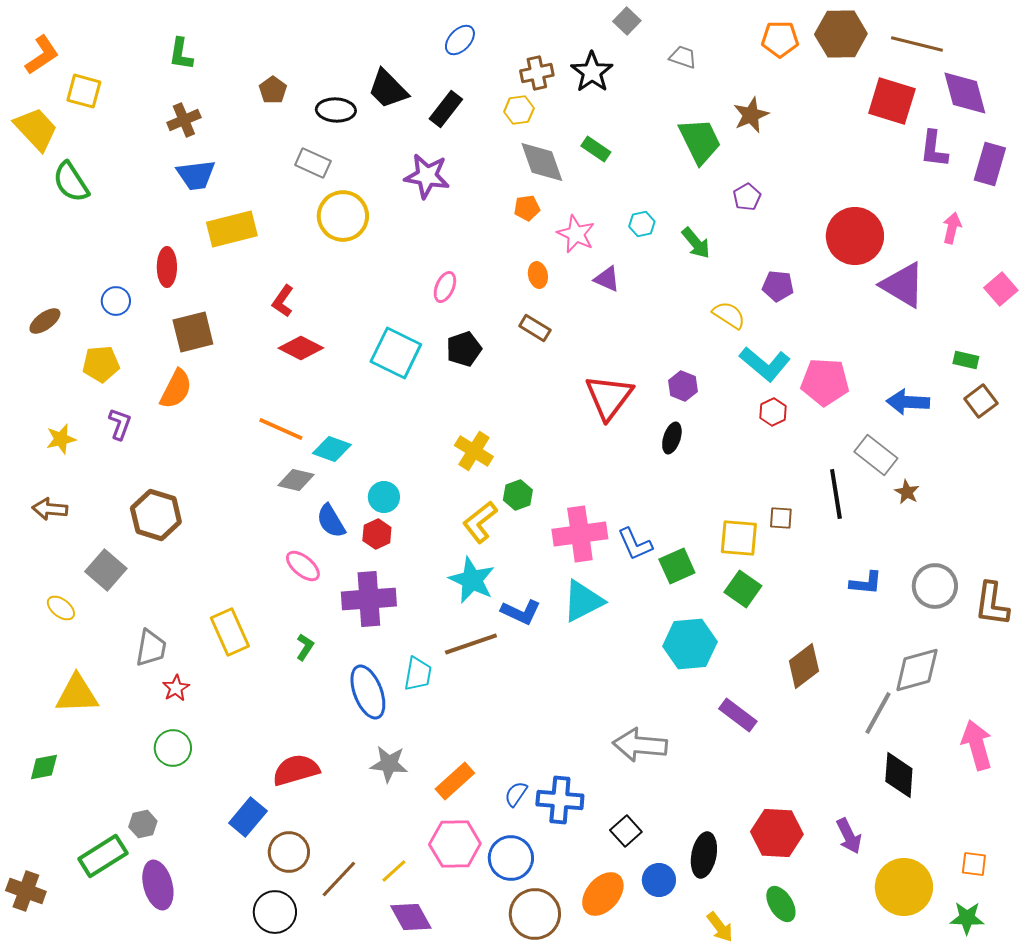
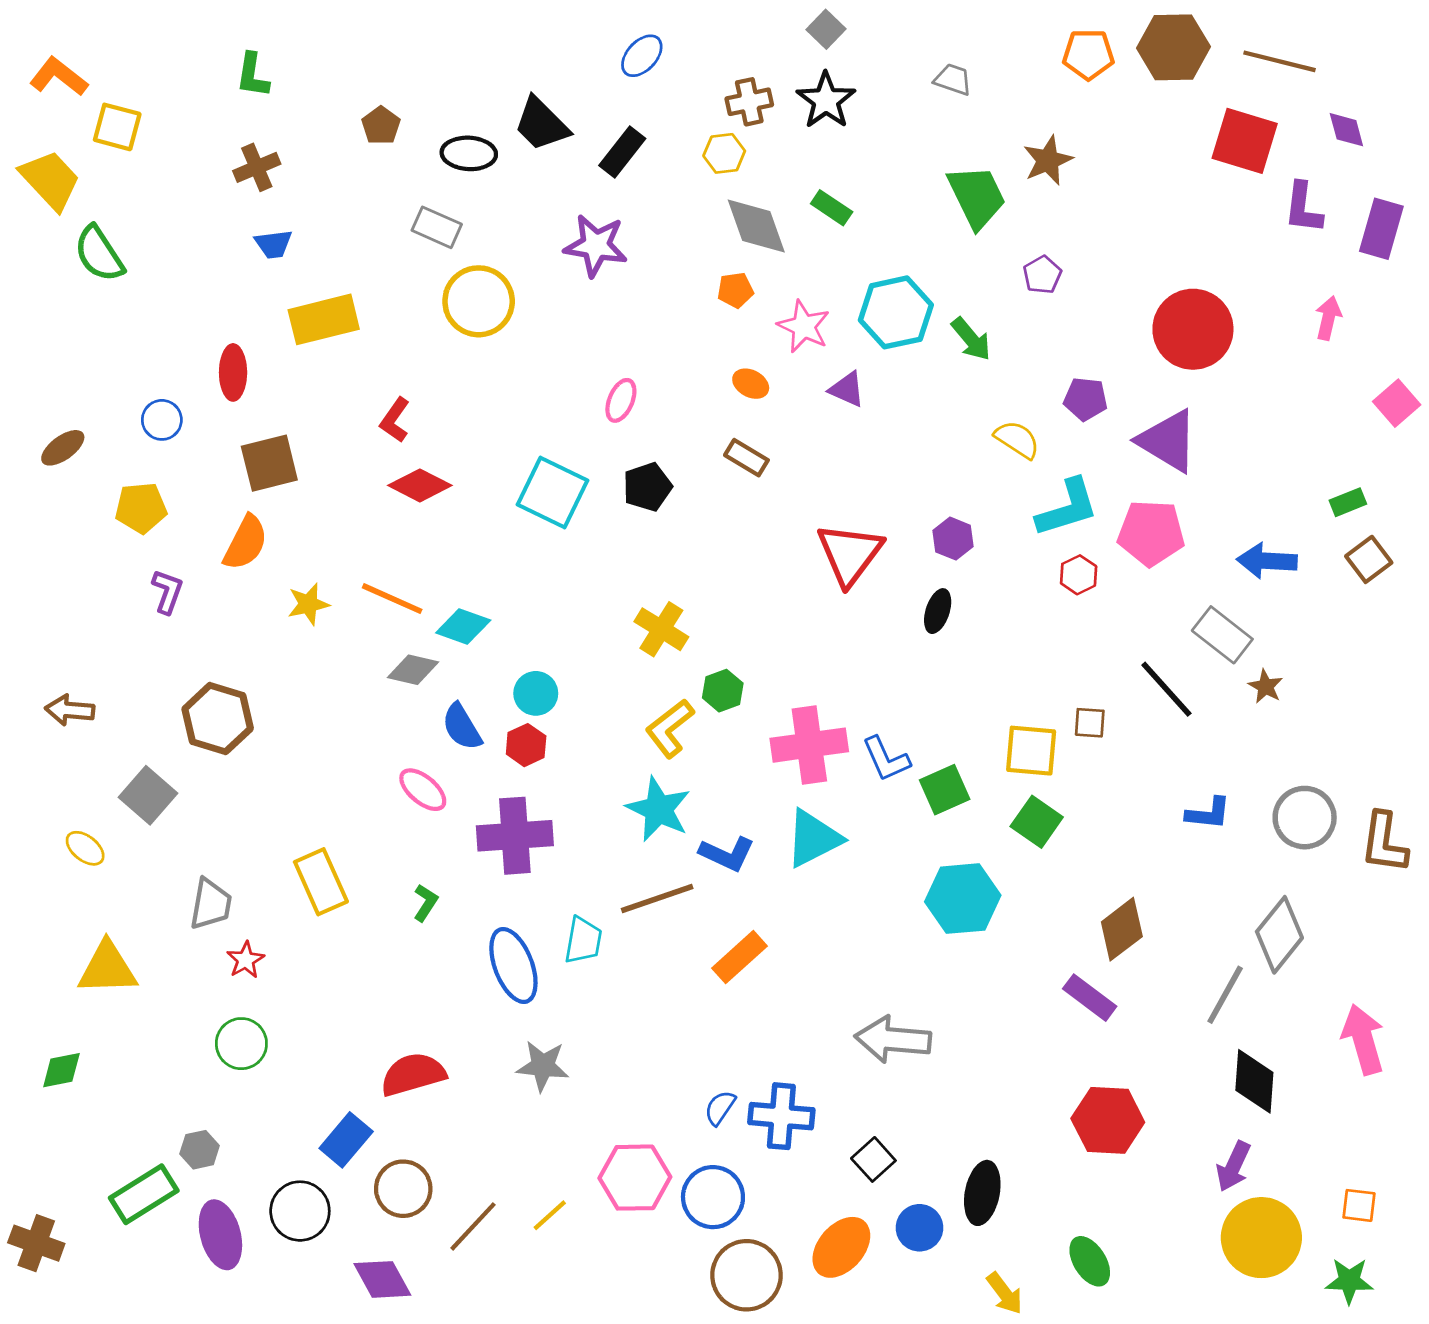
gray square: (627, 21) -> (826, 29), moved
orange L-shape: (42, 55) -> (59, 77), turned -108
purple diamond: (965, 93) -> (1346, 130), size x0.6
blue trapezoid: (196, 175) -> (273, 244), size x0.7
cyan hexagon: (642, 224) -> (896, 312), size x2.0
orange ellipse: (538, 275) -> (751, 384), turned -50
purple triangle: (903, 285) -> (1168, 441), moved
green rectangle: (966, 360) -> (1348, 502), turned -35
cyan L-shape: (765, 364) -> (1067, 508), turned -57
yellow star: (61, 439) -> (308, 604), moved
black line: (836, 494) -> (1166, 689), turned -33
gray diamond: (917, 670) -> (1279, 935), turned -36
purple rectangle: (738, 715) -> (1090, 998), moved
orange rectangle: (455, 781) -> (740, 957), moved
red hexagon: (777, 833) -> (1108, 1120), moved
purple arrow: (849, 836) -> (1233, 1166), moved, turned 51
black circle: (275, 912) -> (300, 1211), moved
purple diamond: (411, 917) -> (382, 1279), moved

